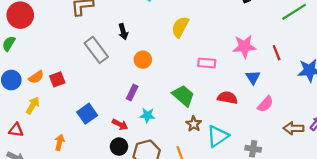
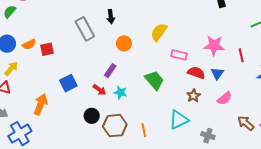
yellow semicircle: (180, 27) -> (159, 32), moved
red semicircle: (227, 98) -> (196, 73), moved
yellow arrow: (33, 105) -> (11, 69), moved
red arrow: (120, 124) -> (99, 90), moved
brown star: (194, 124) -> (193, 96), moved
brown arrow: (294, 128) -> (246, 123), turned 30
orange arrow: (60, 142) -> (41, 104), size x1.5

